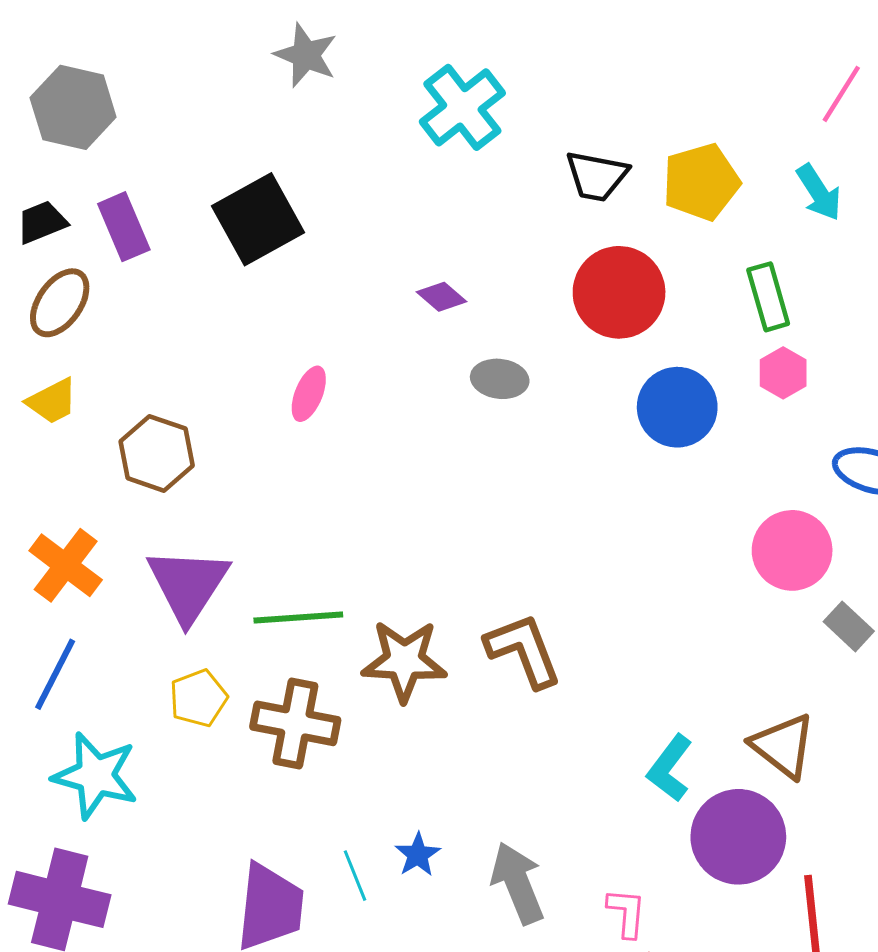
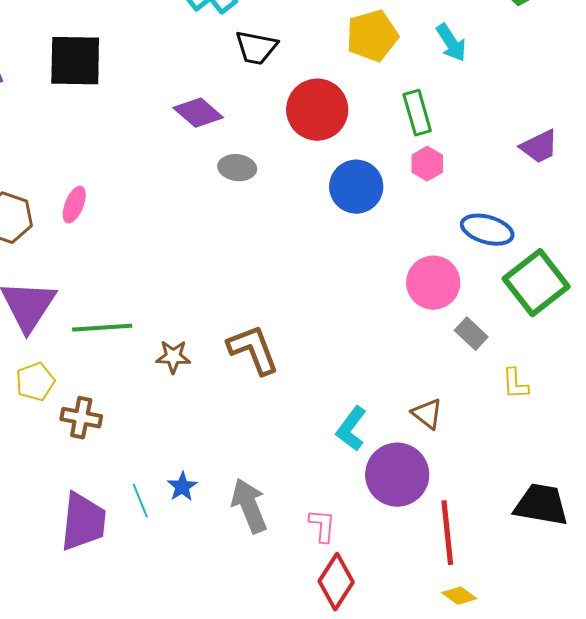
black trapezoid: (597, 176) -> (256, 48), moved
black square: (258, 219) -> (75, 61), turned 30
purple diamond: (442, 297) -> (198, 113), size x1.5
pink ellipse: (309, 394) -> (74, 205), moved
brown star: (404, 661) -> (173, 357), size x0.6
brown cross: (295, 723) -> (81, 418), moved, size x0.7
brown triangle: (783, 746) -> (427, 414), size x0.7

